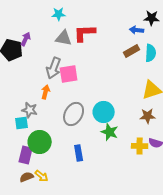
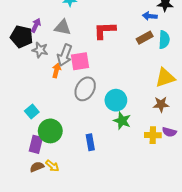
red L-shape: (85, 33) -> (105, 30), moved
gray triangle: (64, 38) -> (63, 27), moved
orange arrow: (46, 92) -> (56, 70), moved
gray star: (30, 110) -> (40, 50), moved
gray ellipse: (74, 114) -> (85, 89), moved
cyan square: (22, 123) -> (32, 111), turned -32

